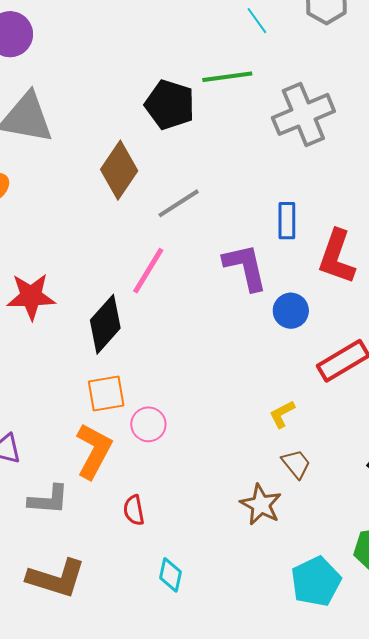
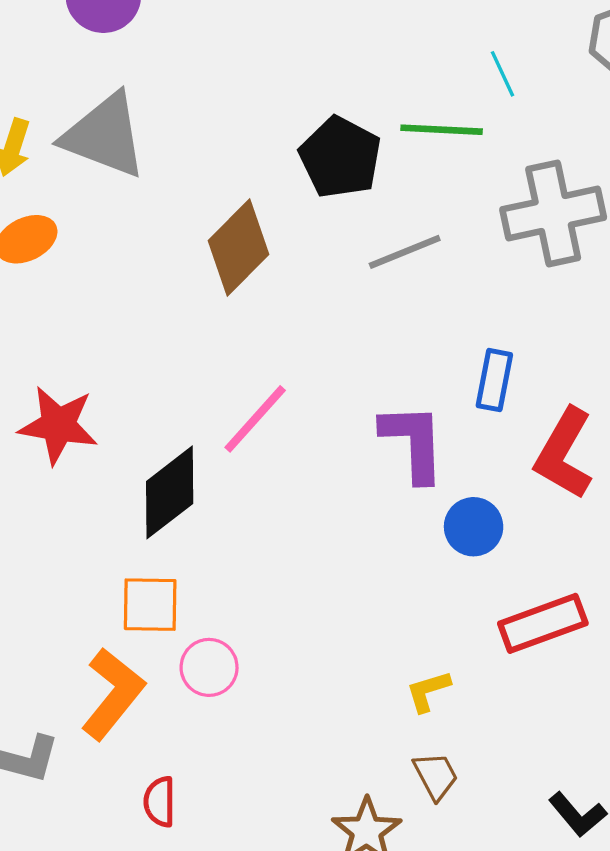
cyan line: (257, 21) -> (502, 74), moved
gray line: (179, 203) -> (405, 252), moved

